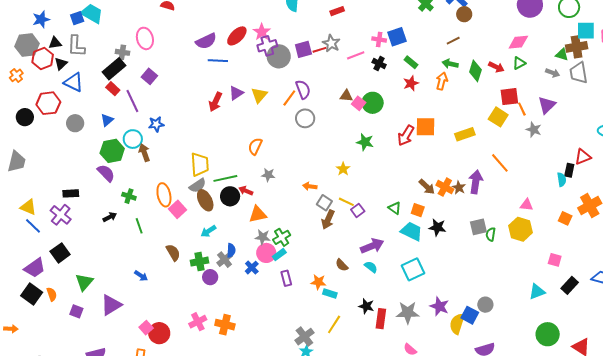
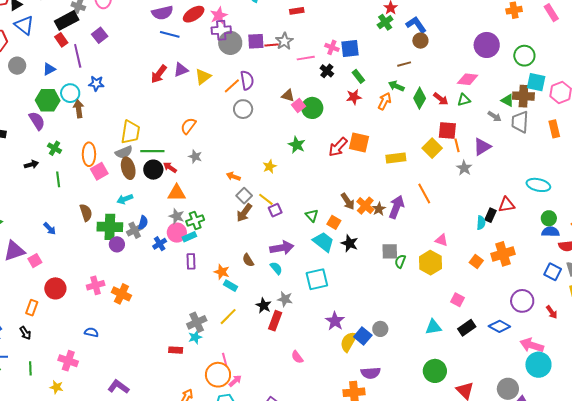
green cross: (200, 262) -> (110, 227), size x1.4
gray star: (408, 313) -> (285, 299), moved, size x0.7
pink square: (146, 328) -> (35, 261), moved

